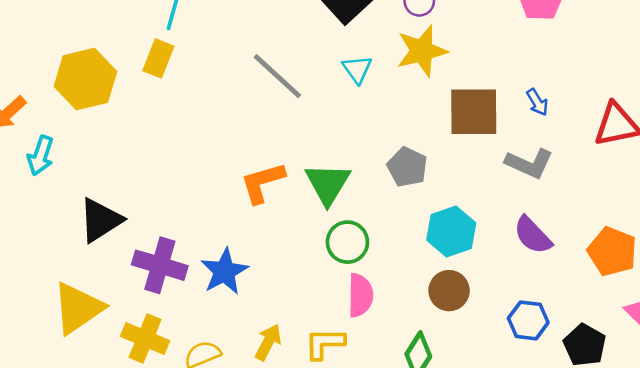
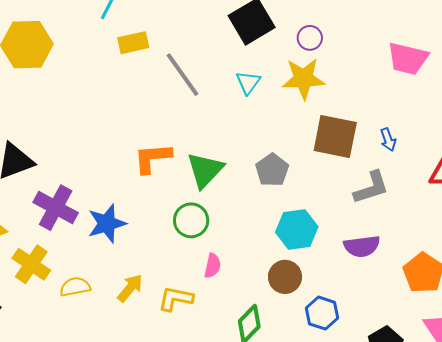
yellow rectangle: (158, 58) -> (133, 43), moved, turned 44
gray L-shape: (529, 163) -> (371, 188), turned -54
purple semicircle: (533, 235) -> (362, 246), turned -66
green circle: (347, 242) -> (191, 220), moved
pink semicircle: (360, 295) -> (213, 266), size x0.7
blue hexagon: (528, 320) -> (322, 313), moved

